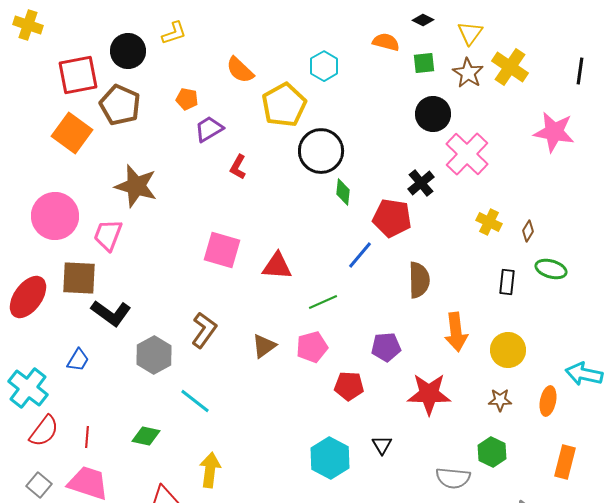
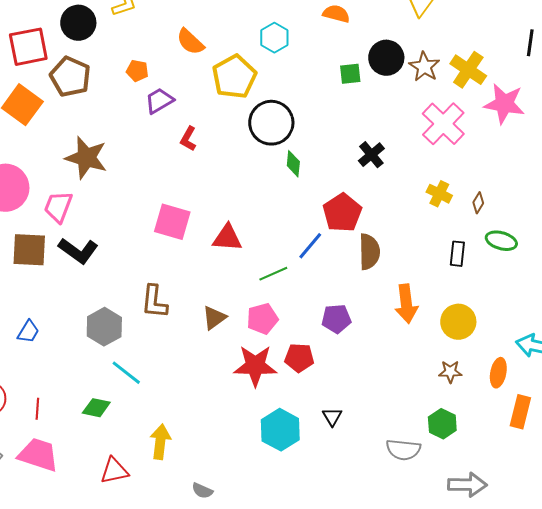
green square: (424, 63) -> (350, 74), moved
yellow cross: (510, 67) -> (468, 70), moved
brown star: (468, 73) -> (424, 67), moved
black circle: (433, 114) -> (386, 58), moved
pink cross: (467, 154) -> (443, 124), moved
red pentagon: (392, 218) -> (342, 213), moved, turned 30
blue line: (360, 255) -> (310, 246), moved
black L-shape: (111, 313) -> (78, 251), moved
brown L-shape: (204, 330) -> (154, 302), turned 150
red star: (429, 394) -> (255, 366), moved
cyan line: (195, 401) -> (126, 373), moved
orange rectangle: (565, 462) -> (520, 412), moved

